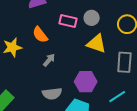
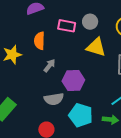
orange semicircle: (40, 35) -> (39, 41), turned 42
purple hexagon: (86, 82) -> (73, 81), moved

